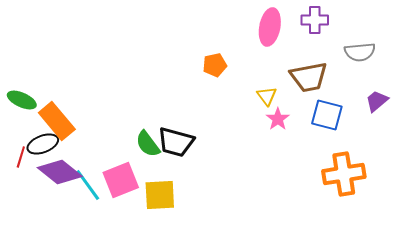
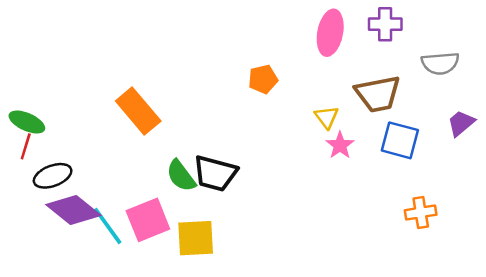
orange rectangle: (57, 121) -> (138, 111), moved
red line: (21, 157) -> (26, 146), moved
orange cross: (344, 174) -> (421, 212), size x0.6

